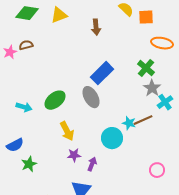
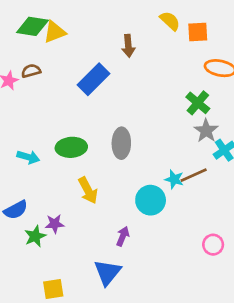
yellow triangle: (59, 15) -> (55, 32), moved
blue rectangle: (102, 73) -> (94, 79), moved
gray ellipse: (91, 97) -> (121, 143), turned 30
green ellipse: (55, 100) -> (71, 147), turned 35
purple star: (74, 155) -> (55, 224), moved

